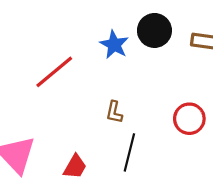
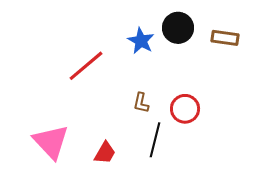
red circle: (189, 119) -> (185, 109), moved

